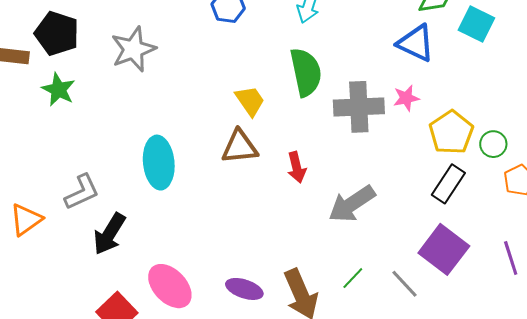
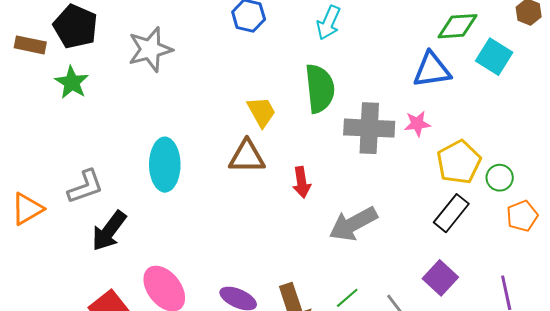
blue triangle: (416, 43) -> (432, 70), turned -39
purple square: (444, 249) -> (440, 278), size x0.7

